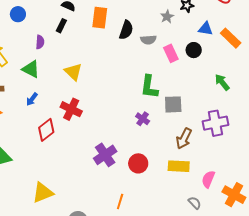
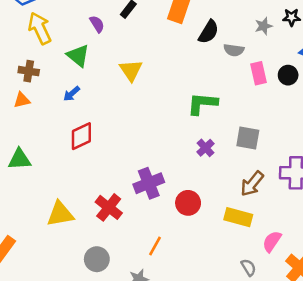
purple semicircle: (40, 42) -> (97, 24), turned -48
green L-shape: (149, 87) -> (202, 104), moved, turned 75
red cross: (71, 109) -> (109, 207), moved

